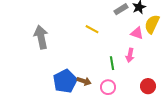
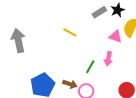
green line: (112, 63) -> (90, 67), turned 40
brown arrow: (84, 81) -> (70, 84), moved

